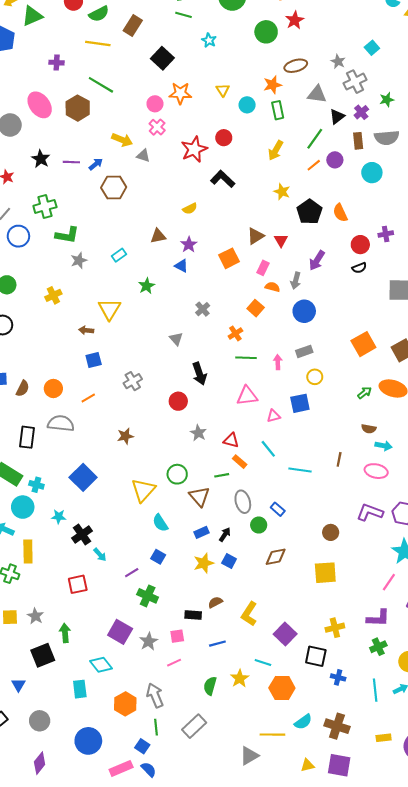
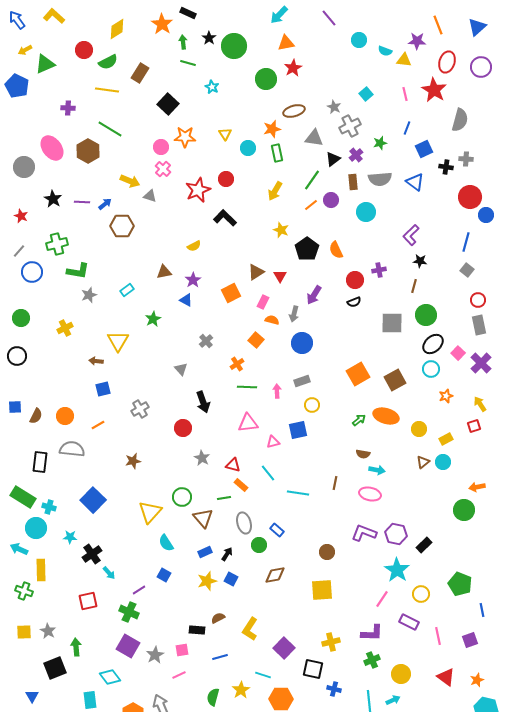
green cross: (148, 596) -> (129, 612), moved

